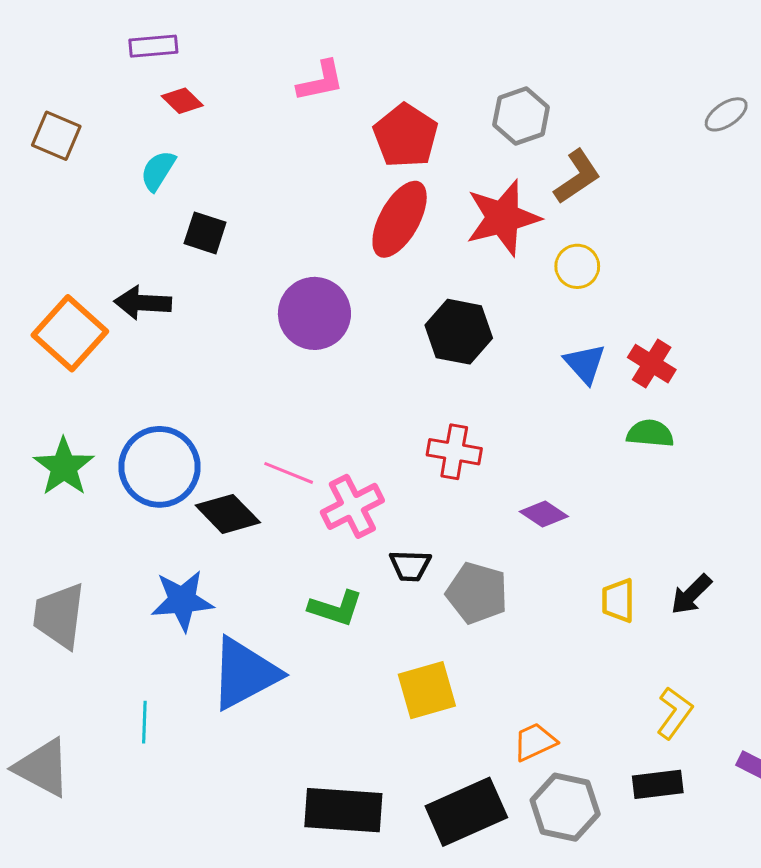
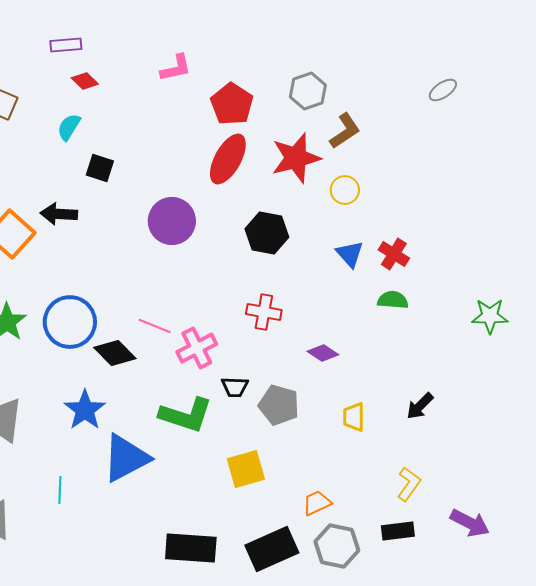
blue star: (182, 601) -> (85, 410), turned -30
yellow trapezoid: (618, 601) -> (354, 417), moved
green L-shape: (336, 608) -> (186, 415), size x1.5

